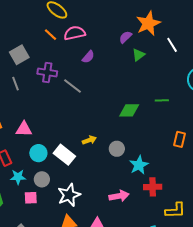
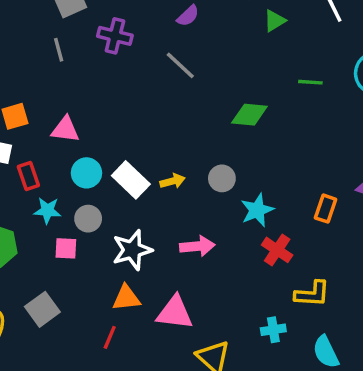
gray line: (72, 86) -> (180, 65), moved
green line: (162, 100) -> (310, 82), moved
orange rectangle: (179, 139) -> (326, 209), moved
yellow arrow: (89, 140) -> (173, 181), moved
red cross: (153, 187) -> (277, 250), turned 30
pink arrow: (119, 196) -> (197, 246), moved

